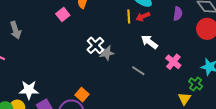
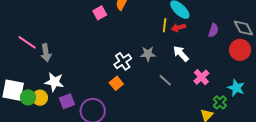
gray arrow: (16, 30) -> (46, 53), moved
white cross: (95, 45) -> (123, 61), moved
gray star: (106, 53) -> (148, 54), moved
orange square: (82, 95) -> (116, 83), moved

